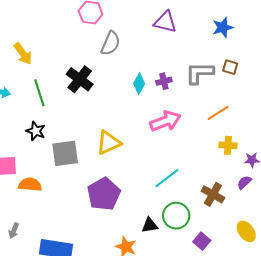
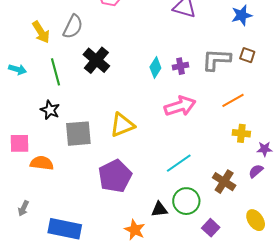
gray semicircle: (111, 43) -> (73, 27), moved

